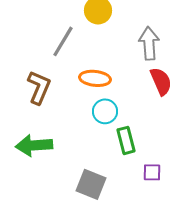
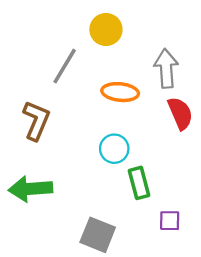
orange ellipse: (95, 78) -> (120, 92), moved

